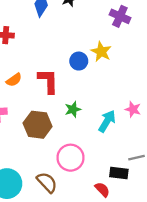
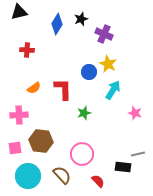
purple cross: (120, 16) -> (104, 34), moved
cyan arrow: (107, 121) -> (113, 90), moved
brown hexagon: (38, 125) -> (41, 141), moved
red semicircle: (102, 189) -> (98, 181), moved

